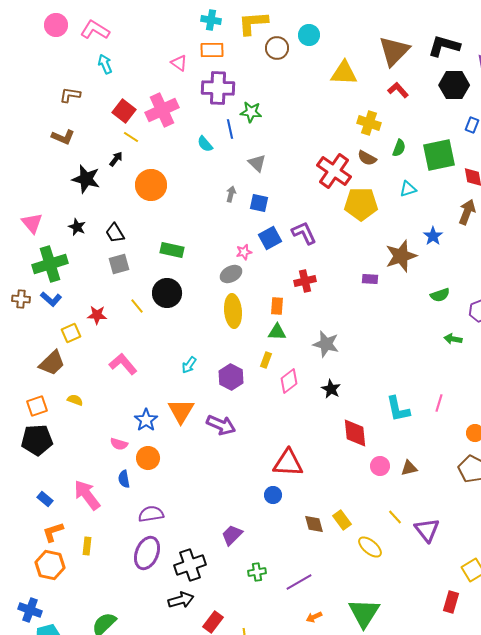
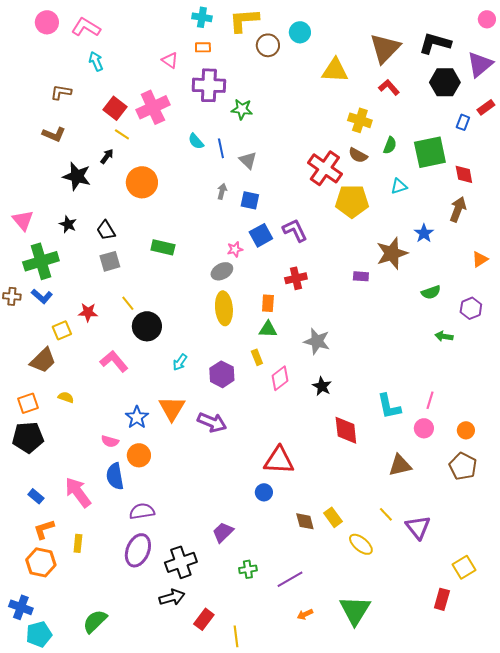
orange rectangle: (212, 50) -> (203, 47), size x0.7
blue line: (230, 129) -> (221, 148), moved
black circle: (167, 293) -> (147, 326), moved
yellow rectangle: (266, 360) -> (257, 357), turned -42
pink circle: (380, 466) -> (424, 428), moved
brown triangle: (409, 468) -> (400, 465), size x1.4
blue semicircle: (124, 479) -> (115, 476), size x1.5

